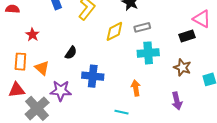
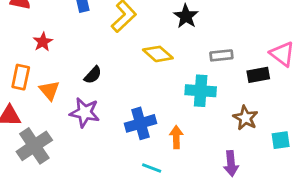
gray rectangle: (142, 27) -> (221, 55), moved
yellow diamond: (114, 31) -> (158, 54), turned 60
blue cross: (93, 76) -> (140, 123), moved, turned -30
purple star: (61, 91) -> (85, 113), moved

